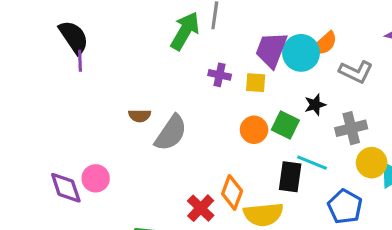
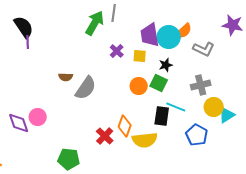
purple trapezoid: (271, 50) -> (150, 35), turned -30
purple cross: (220, 75) -> (117, 51), turned 32
black star: (315, 105) -> (166, 65), moved

